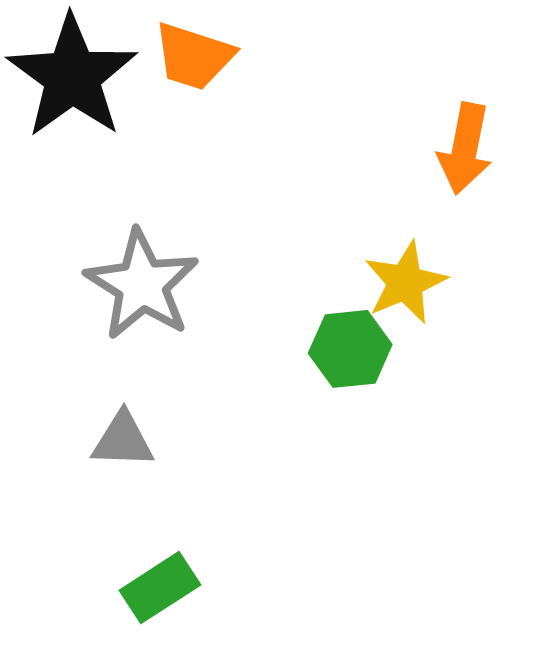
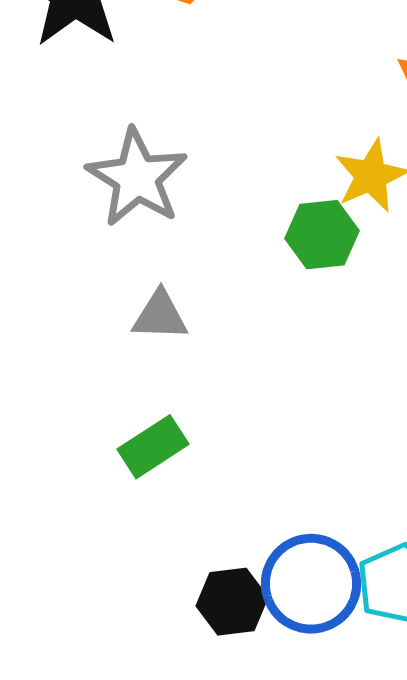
gray triangle: (123, 440) -> (160, 316), moved

